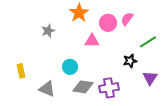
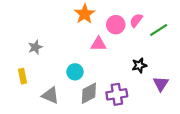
gray star: (48, 31) -> (35, 47), moved
green line: (148, 42) -> (159, 30), moved
gray diamond: (83, 87) -> (89, 93), turned -35

